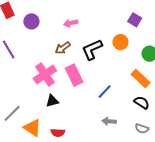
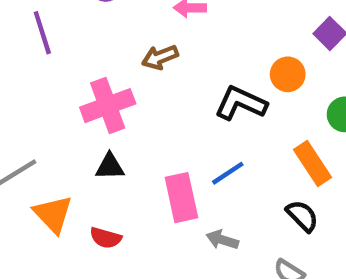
black L-shape: (92, 49) -> (241, 103), moved, turned 35
pink rectangle: (74, 75) -> (181, 198), moved

